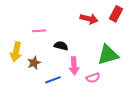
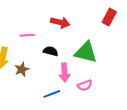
red arrow: (89, 19) -> (60, 22), moved
green triangle: (108, 55) -> (86, 52), moved, turned 30
blue line: (53, 80) -> (52, 94), moved

